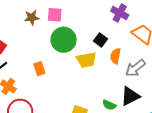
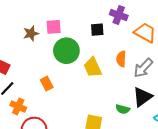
black square: (101, 40) -> (97, 30), moved, turned -32
yellow trapezoid: (86, 60) -> (93, 67), turned 85

